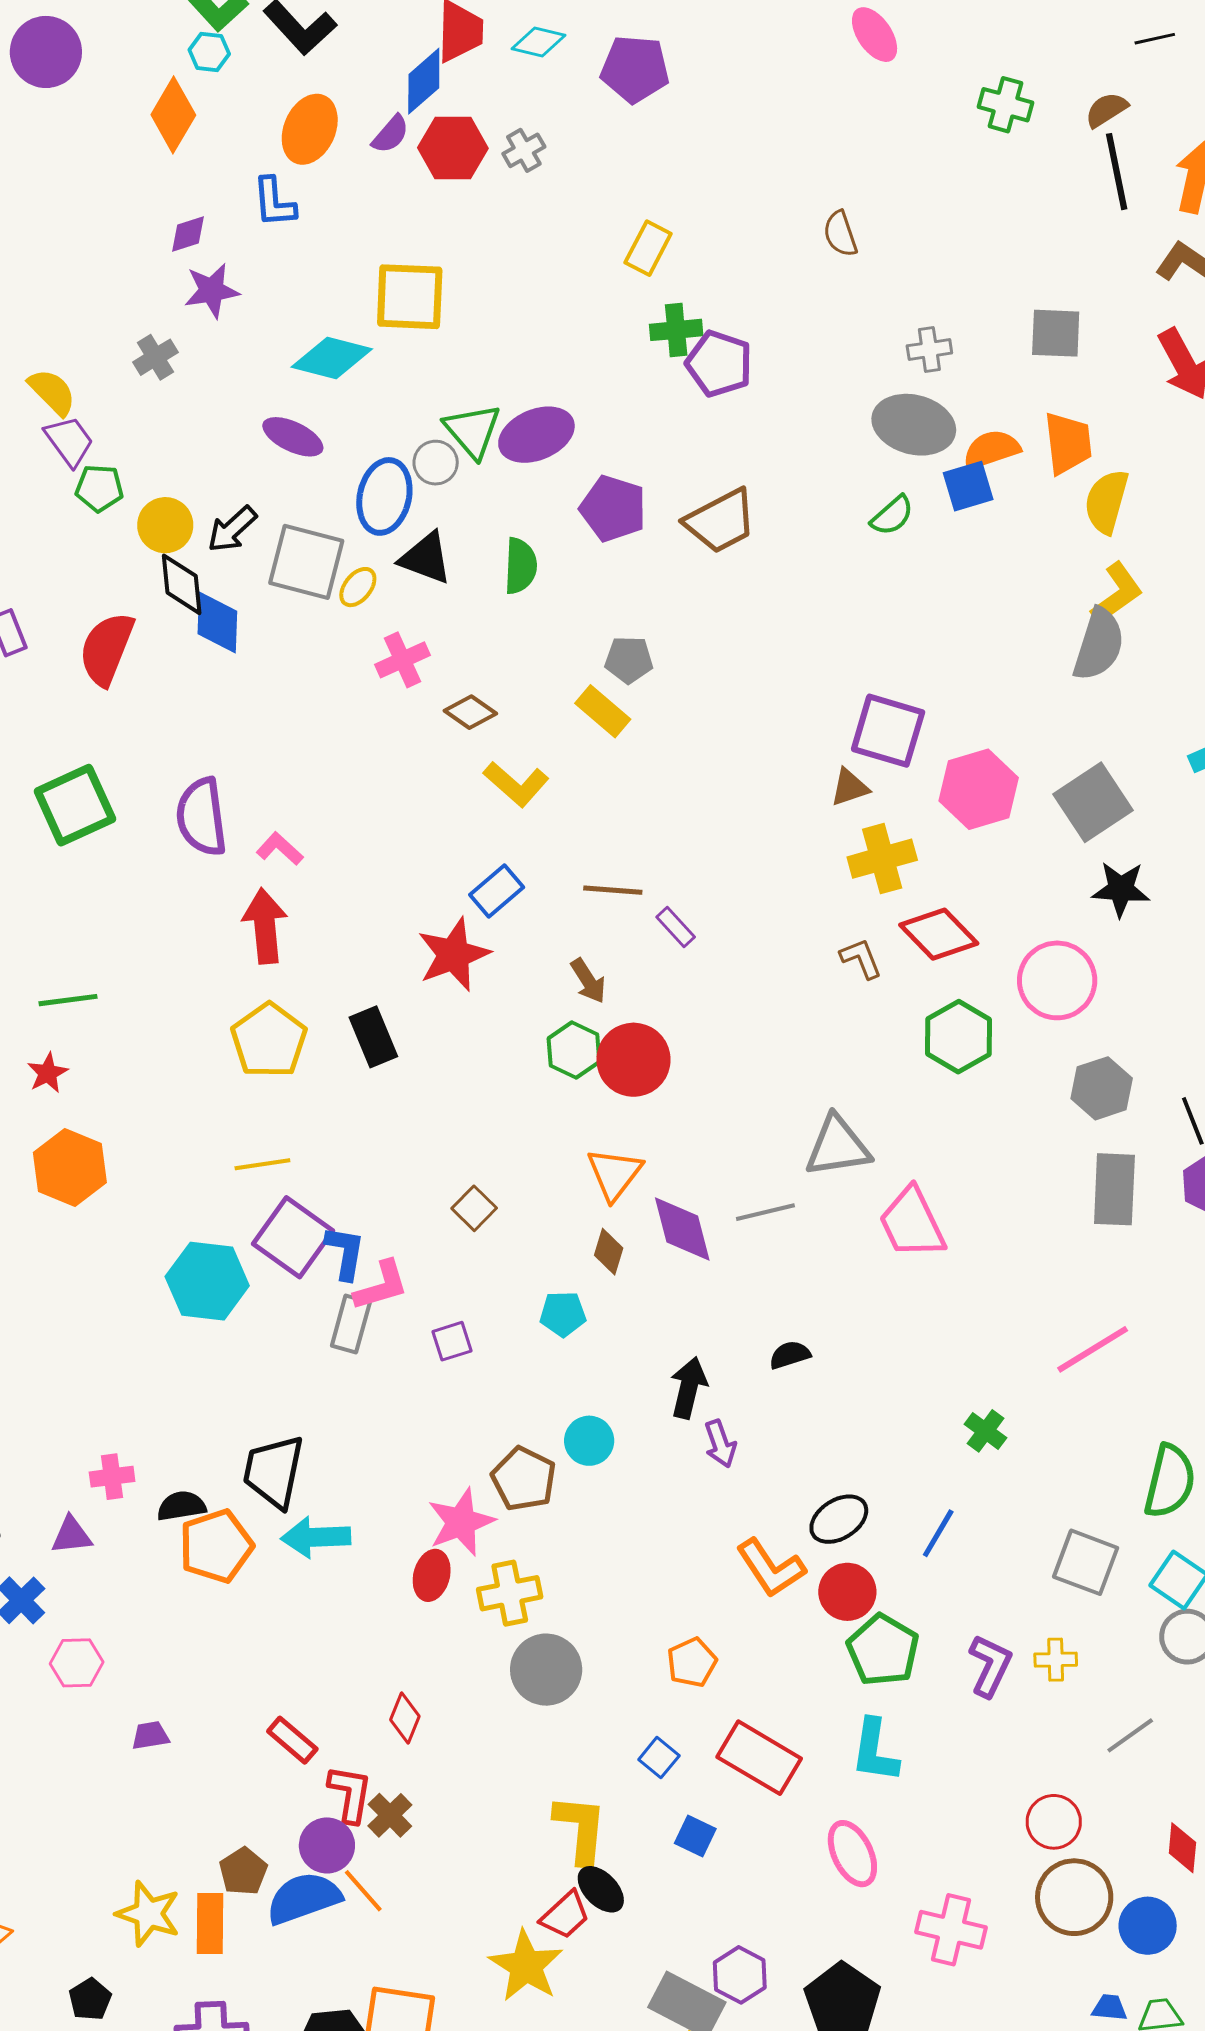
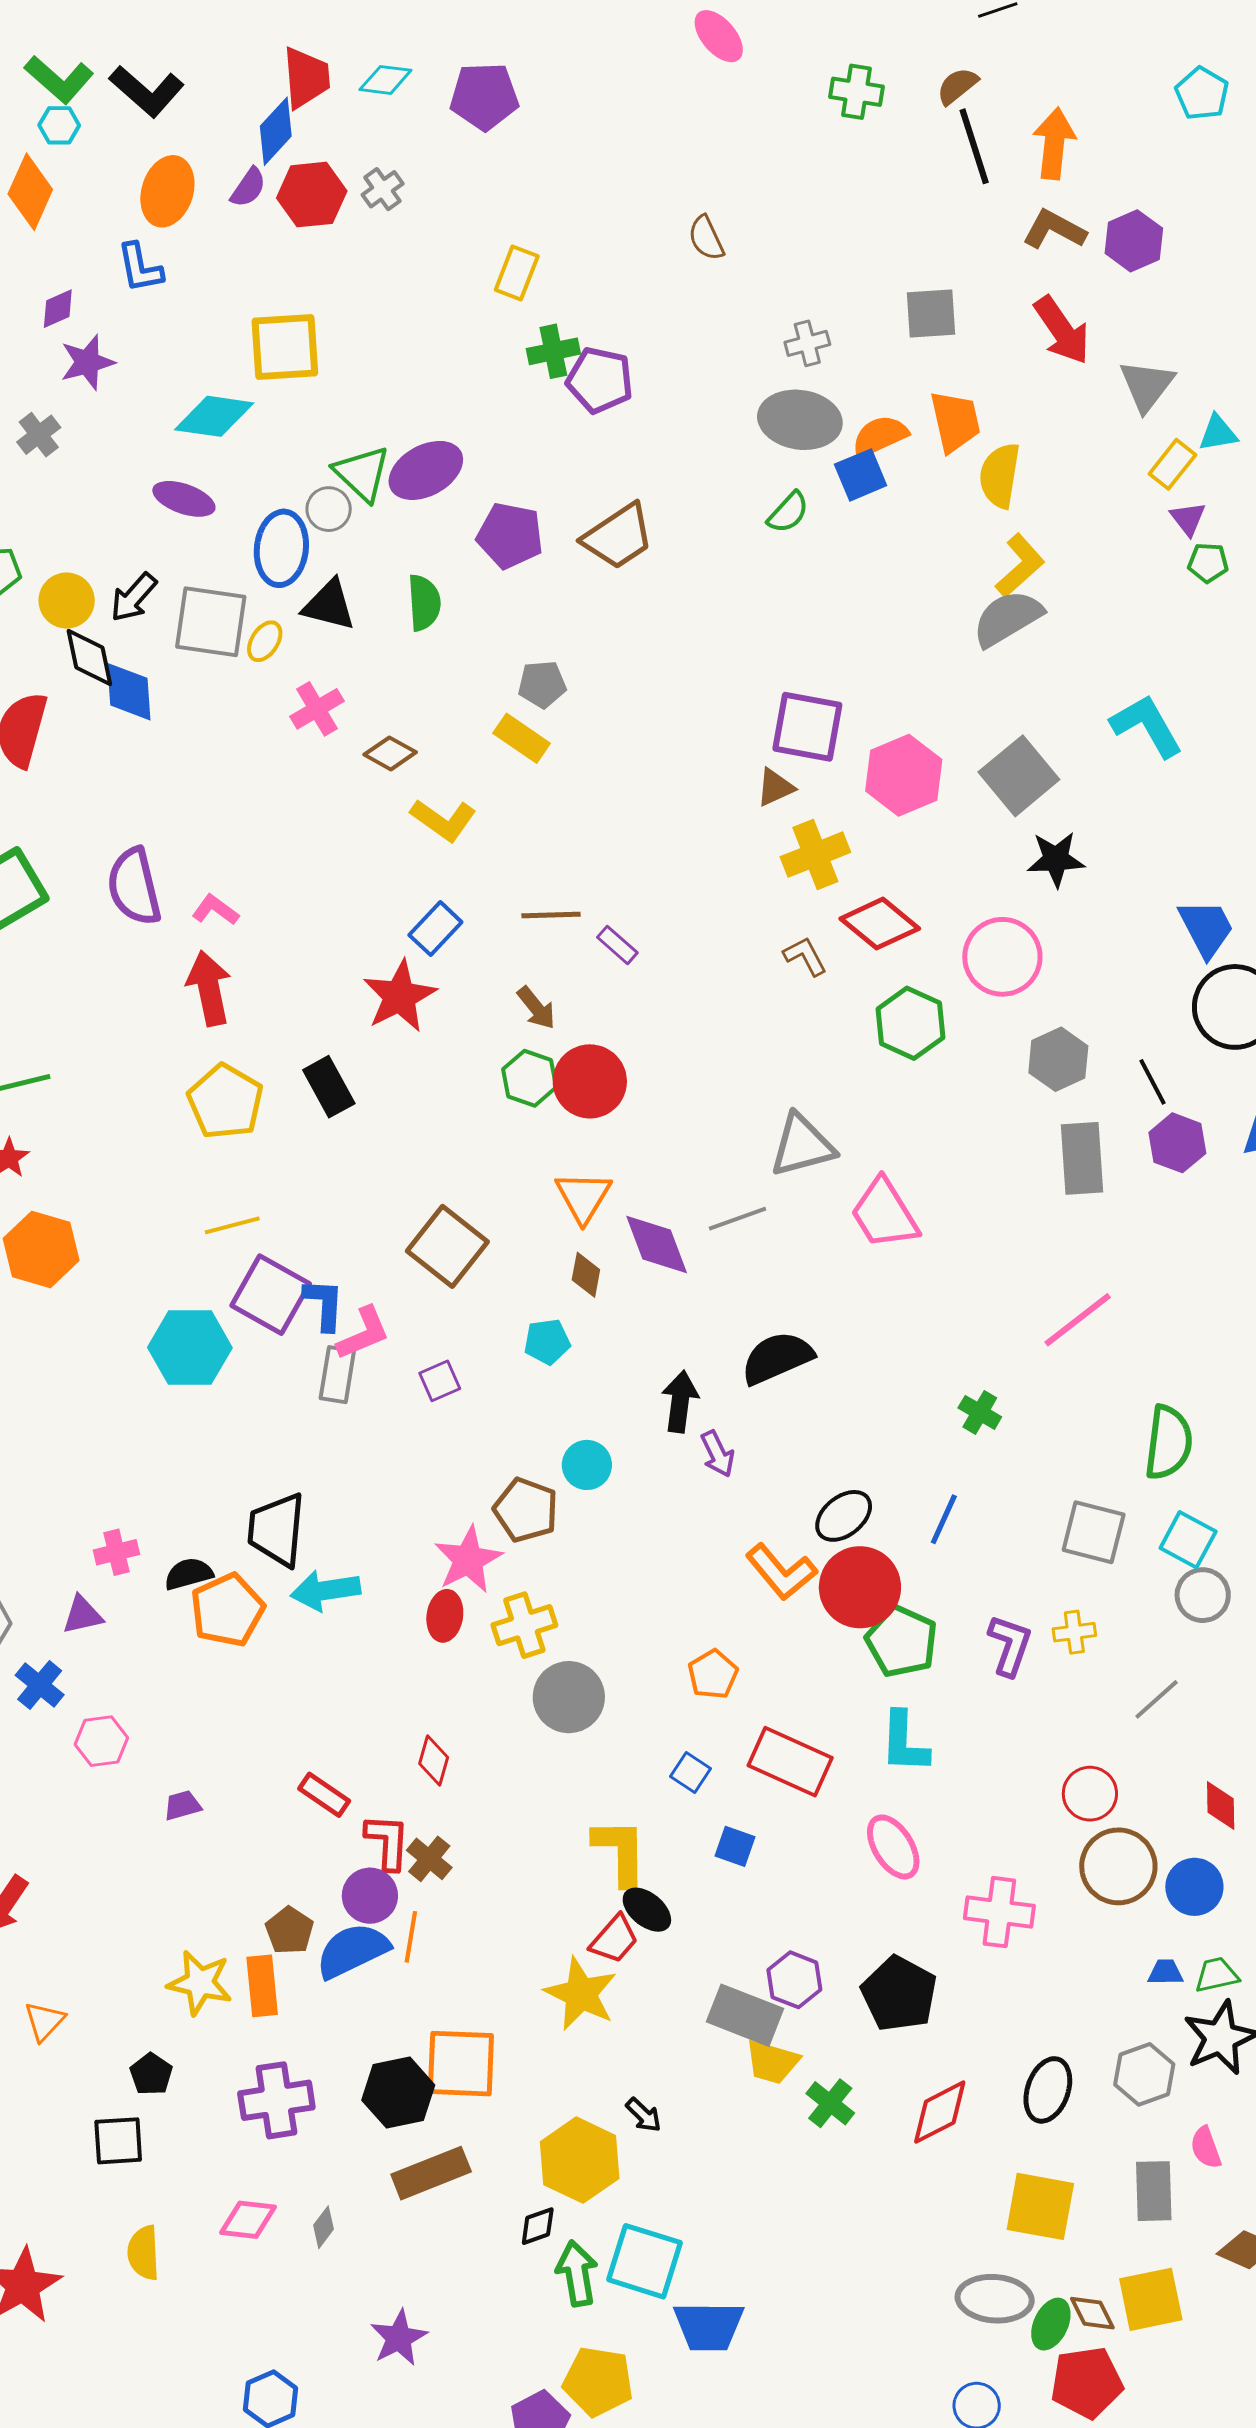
gray semicircle: (1099, 644) -> (1007, 618), turned -132
brown square: (474, 1208) -> (447, 1246), size x1.8
black semicircle: (790, 1355) -> (777, 1358), size x1.8
red circle: (847, 1592) -> (860, 1587), size x1.4
orange line: (363, 1891) -> (411, 1937), turned 57

